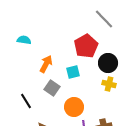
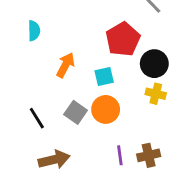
cyan semicircle: (24, 40) -> (34, 31), turned 80
gray square: (52, 88) -> (76, 112), moved
orange circle: (74, 107) -> (106, 109), moved

